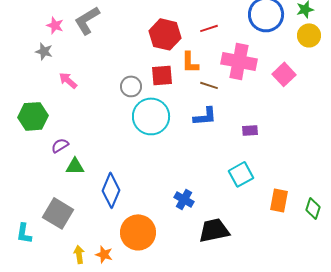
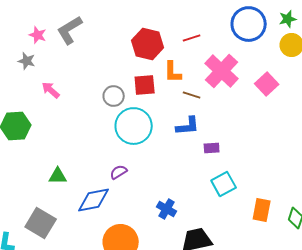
pink cross: (239, 61) -> (222, 71), turned 32
purple rectangle: (250, 130) -> (212, 148), moved
purple semicircle: (60, 145) -> (119, 172), moved
blue diamond: (111, 190) -> (94, 200), turned 56

